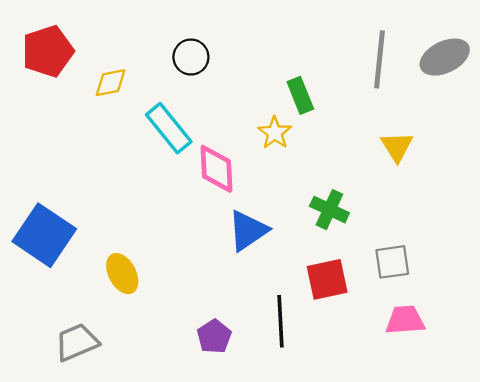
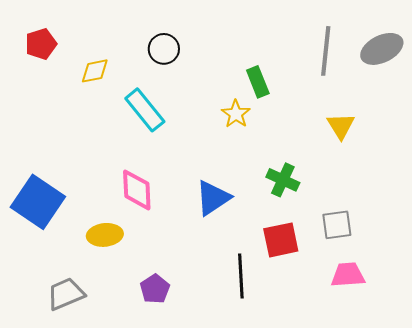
red pentagon: (48, 51) -> (41, 44), size x0.7
pink diamond: (217, 169) -> (137, 190), moved
yellow ellipse: (122, 274) -> (105, 235), turned -68
purple pentagon: (214, 336) -> (155, 289), moved

